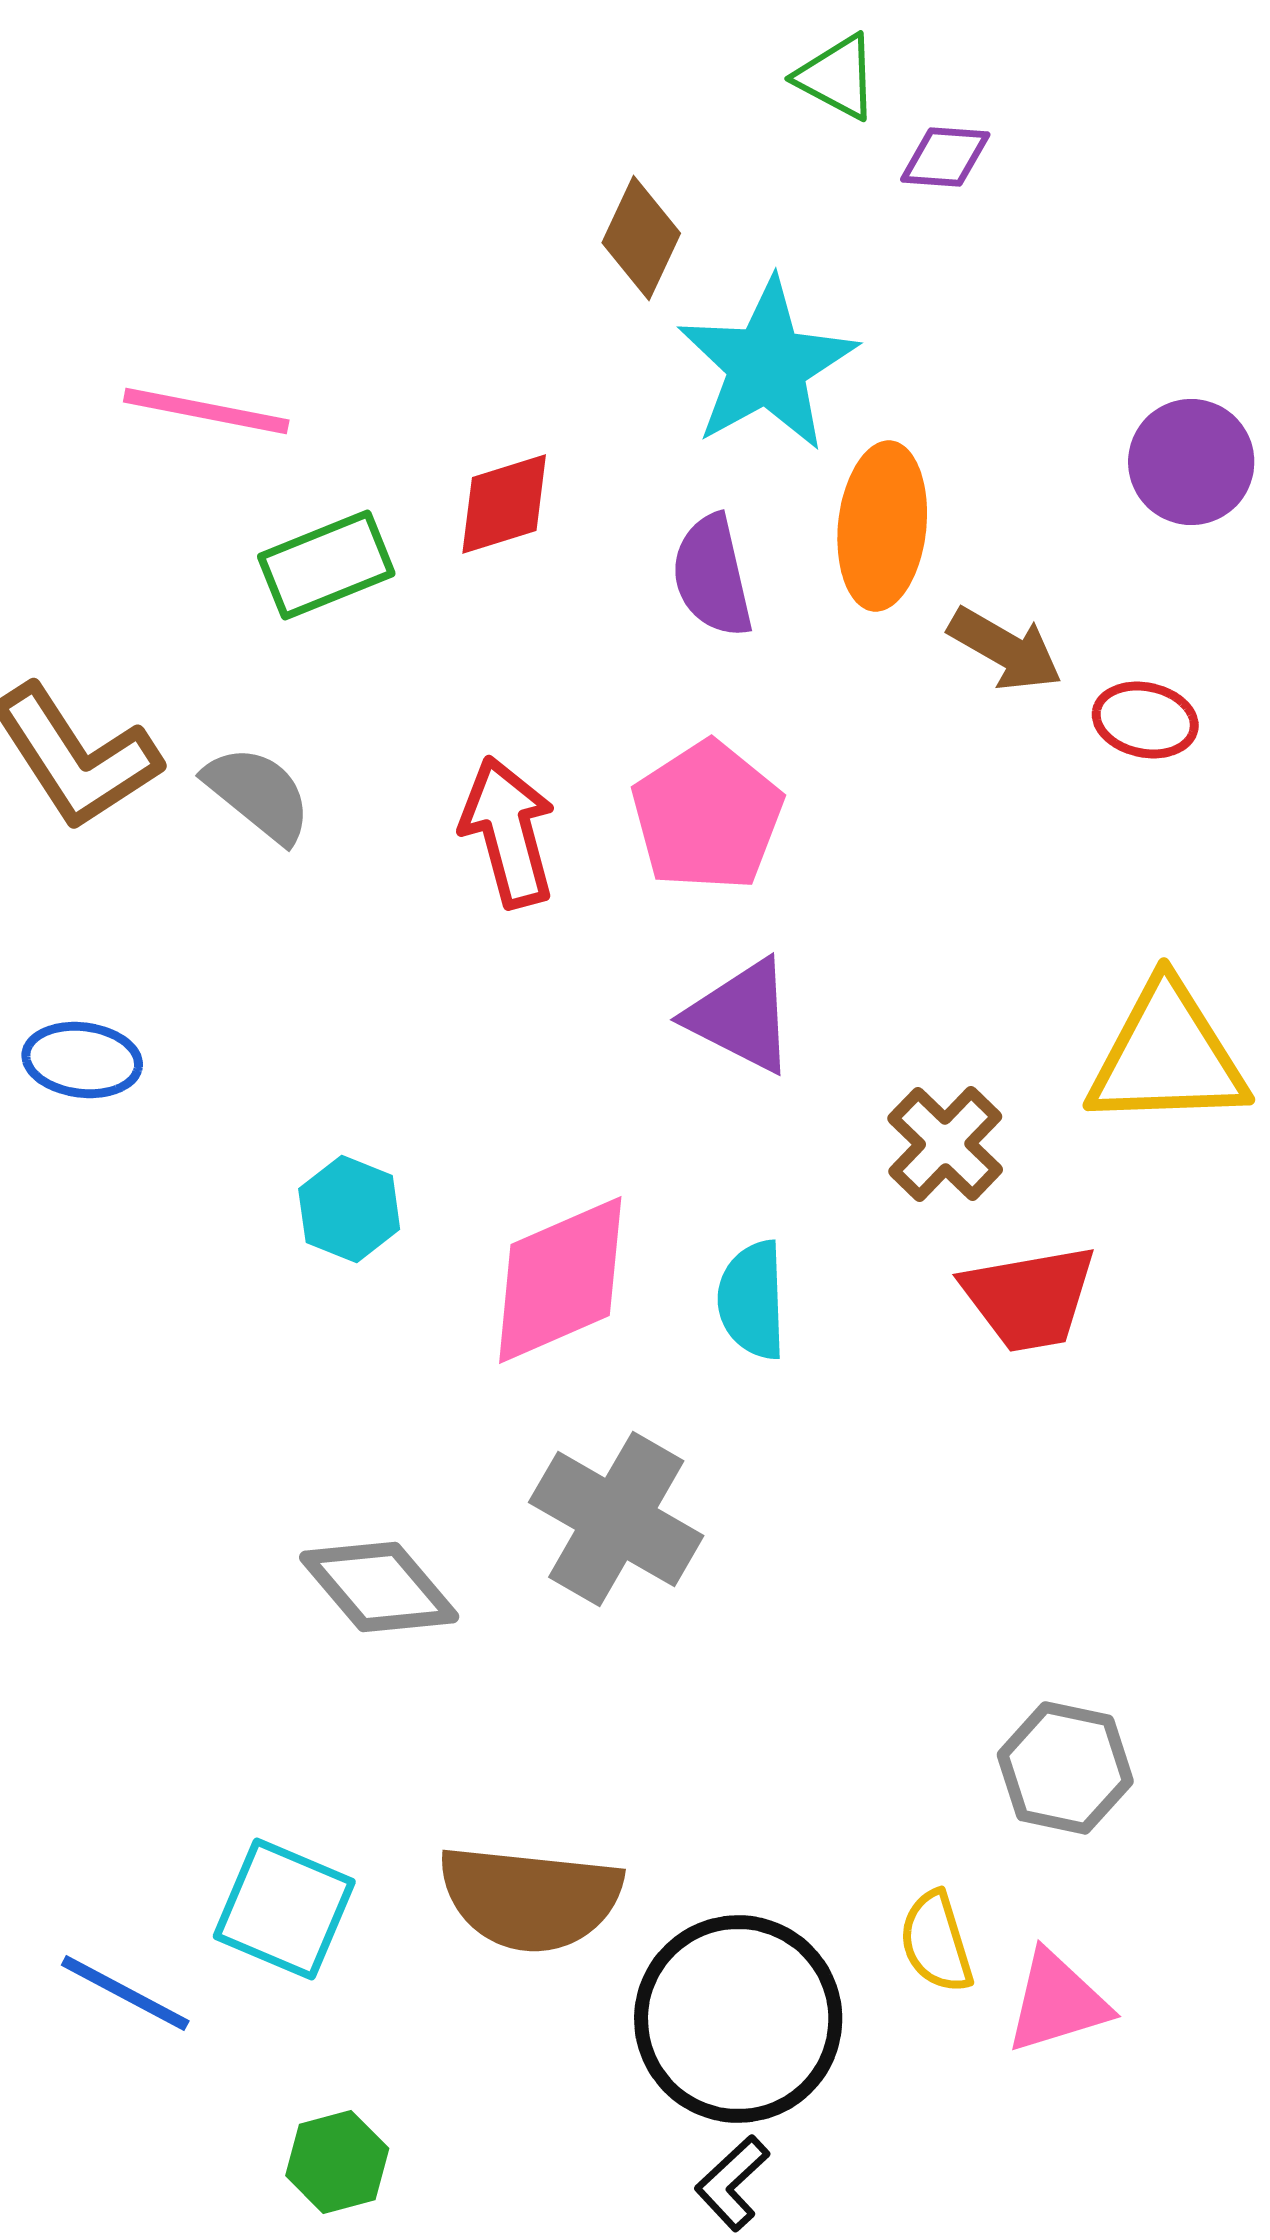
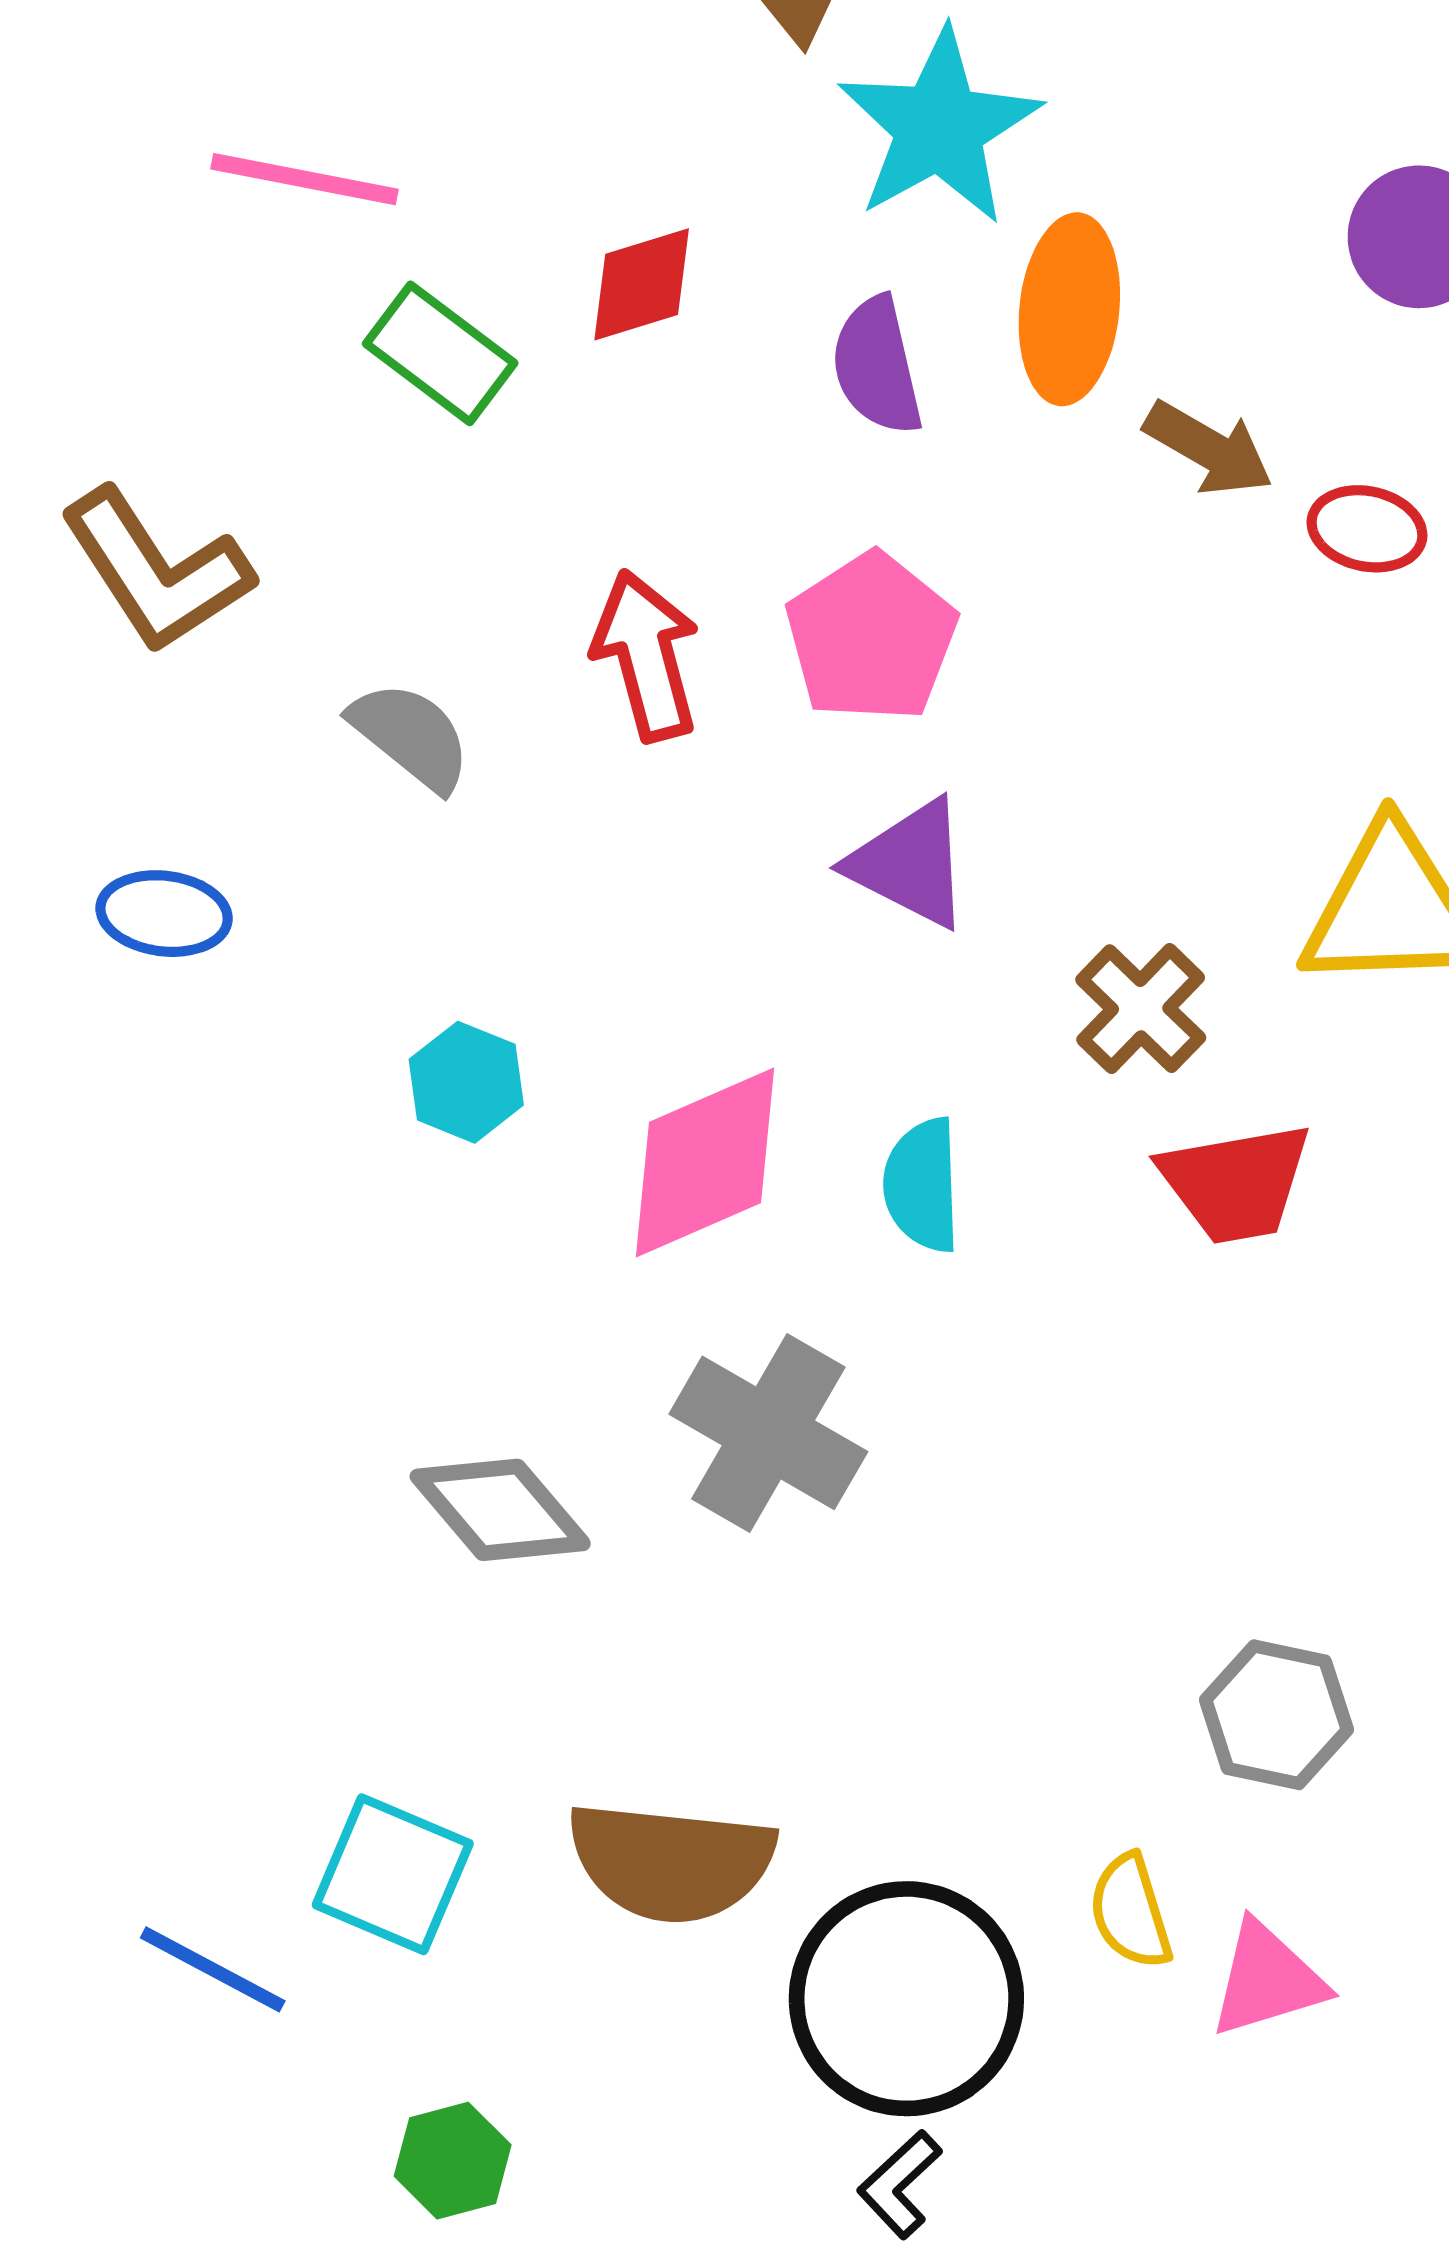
green rectangle: (326, 565) -> (440, 353), turned 59
gray semicircle: (258, 794) -> (411, 736), moved

